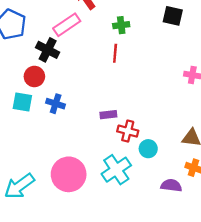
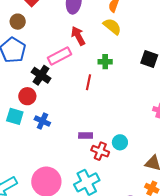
red line: (115, 53) -> (89, 82), moved
cyan circle: (148, 149) -> (120, 142), moved

